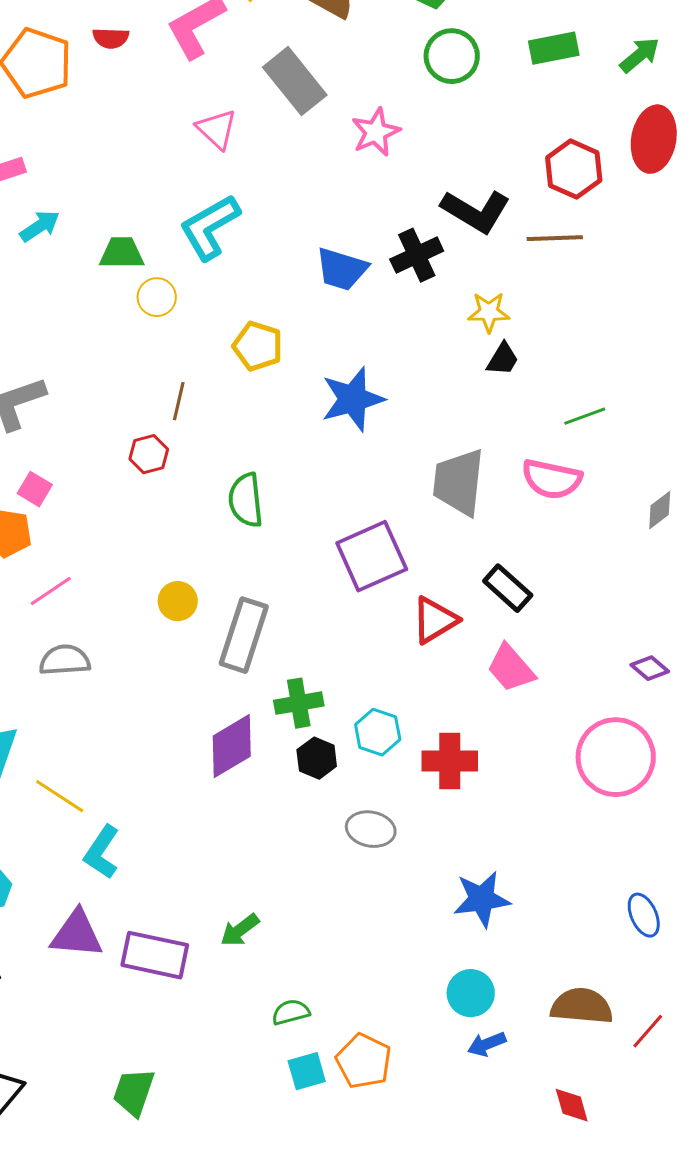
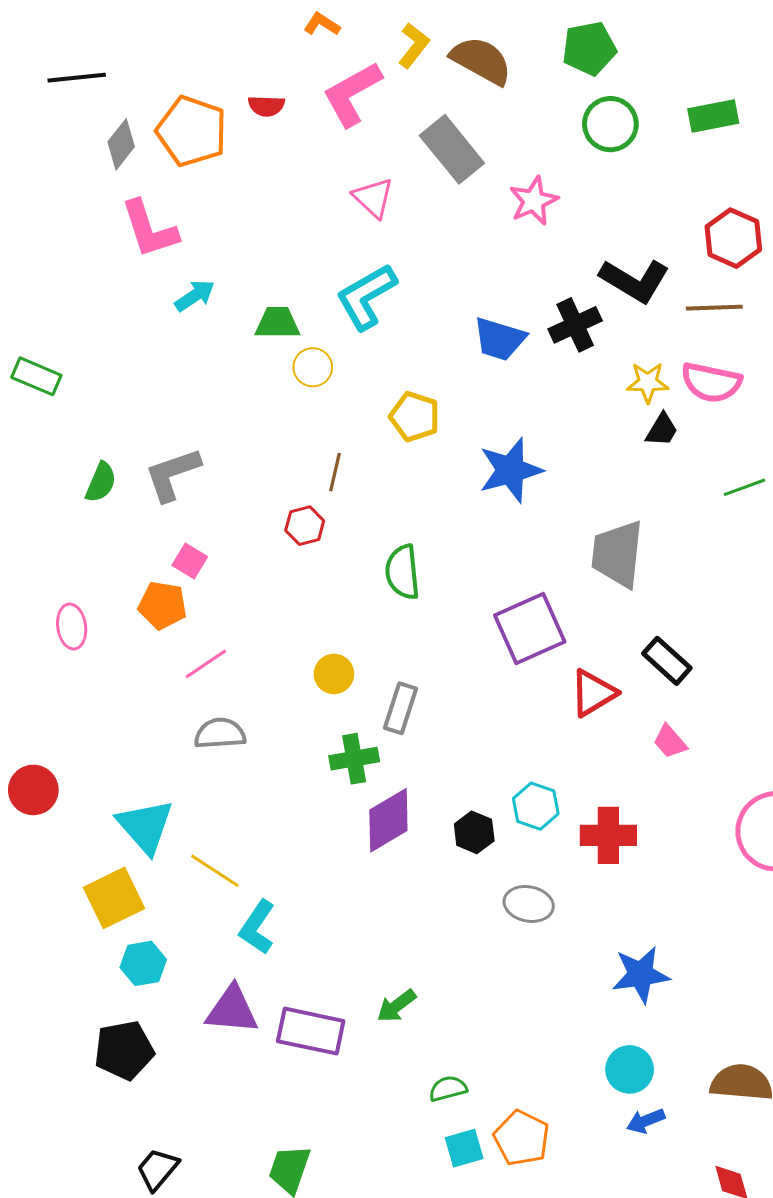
pink semicircle: (552, 479) -> (711, 382), moved
gray rectangle: (244, 635) -> (401, 708), size x0.7
pink trapezoid: (511, 668) -> (670, 742), size x0.7
green cross: (299, 703) -> (354, 759), moved

